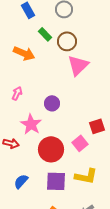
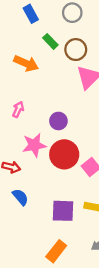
pink star: (31, 124) -> (34, 145), turned 30
red circle: (51, 149) -> (64, 154), moved
blue semicircle: (21, 181) -> (20, 197), moved, turned 98

